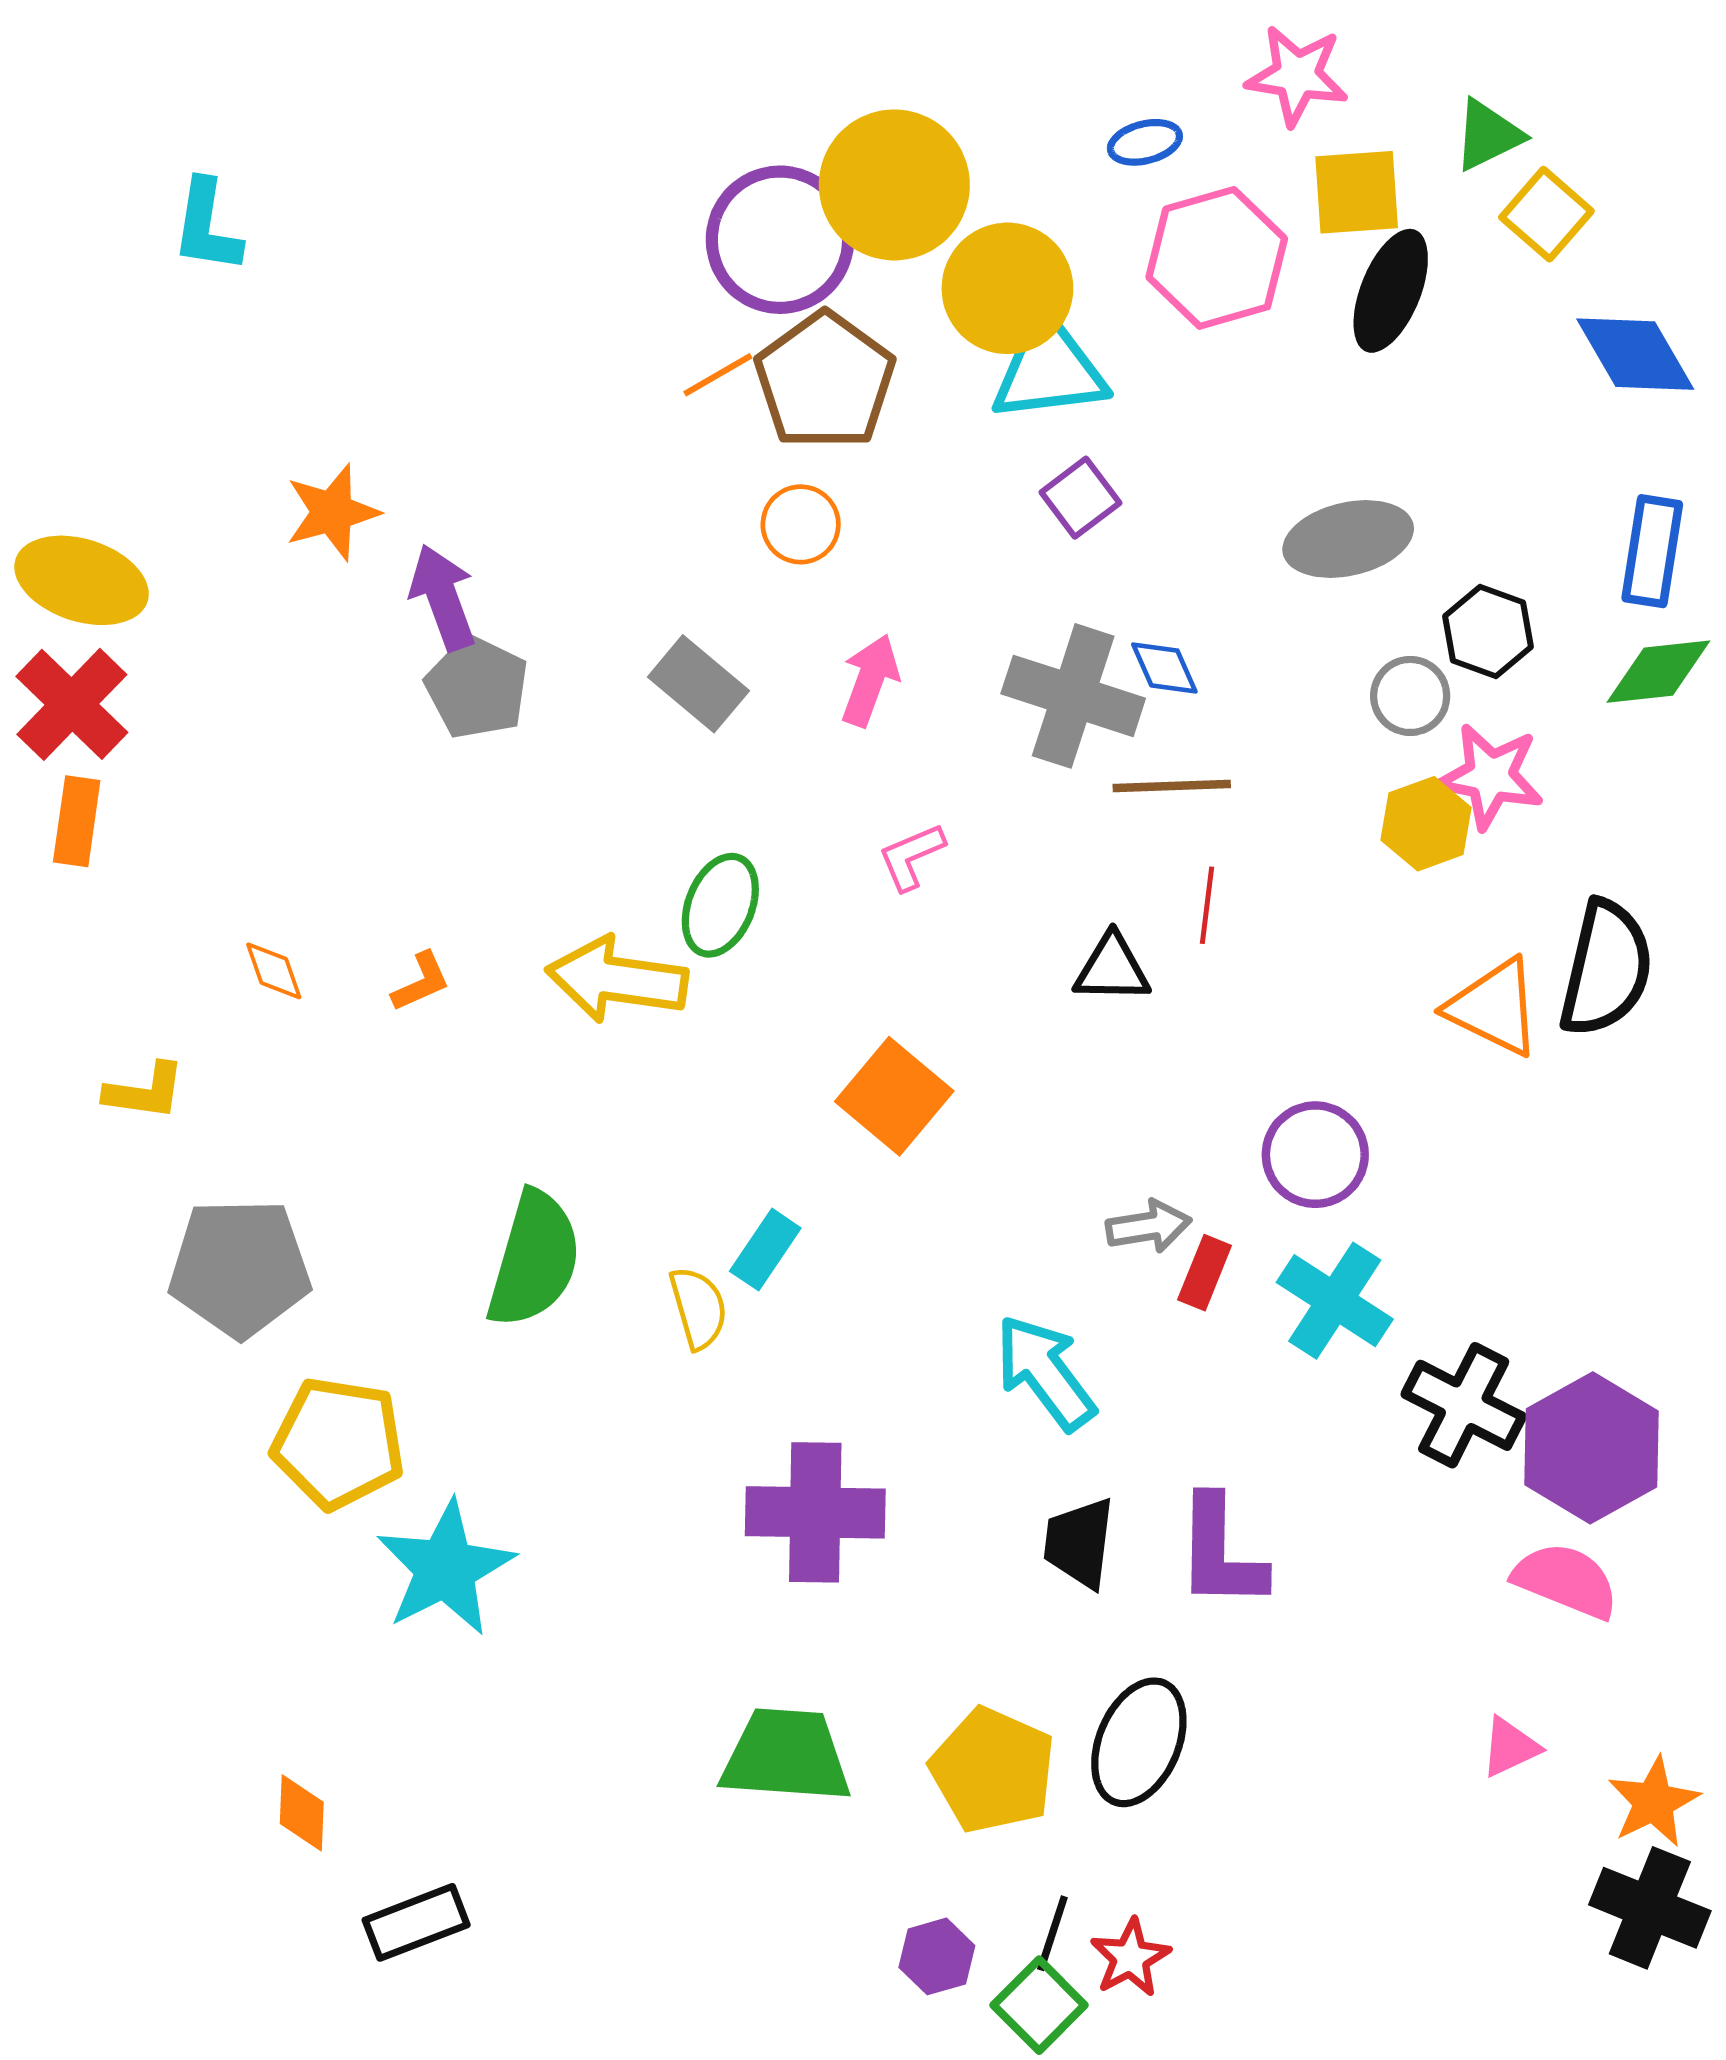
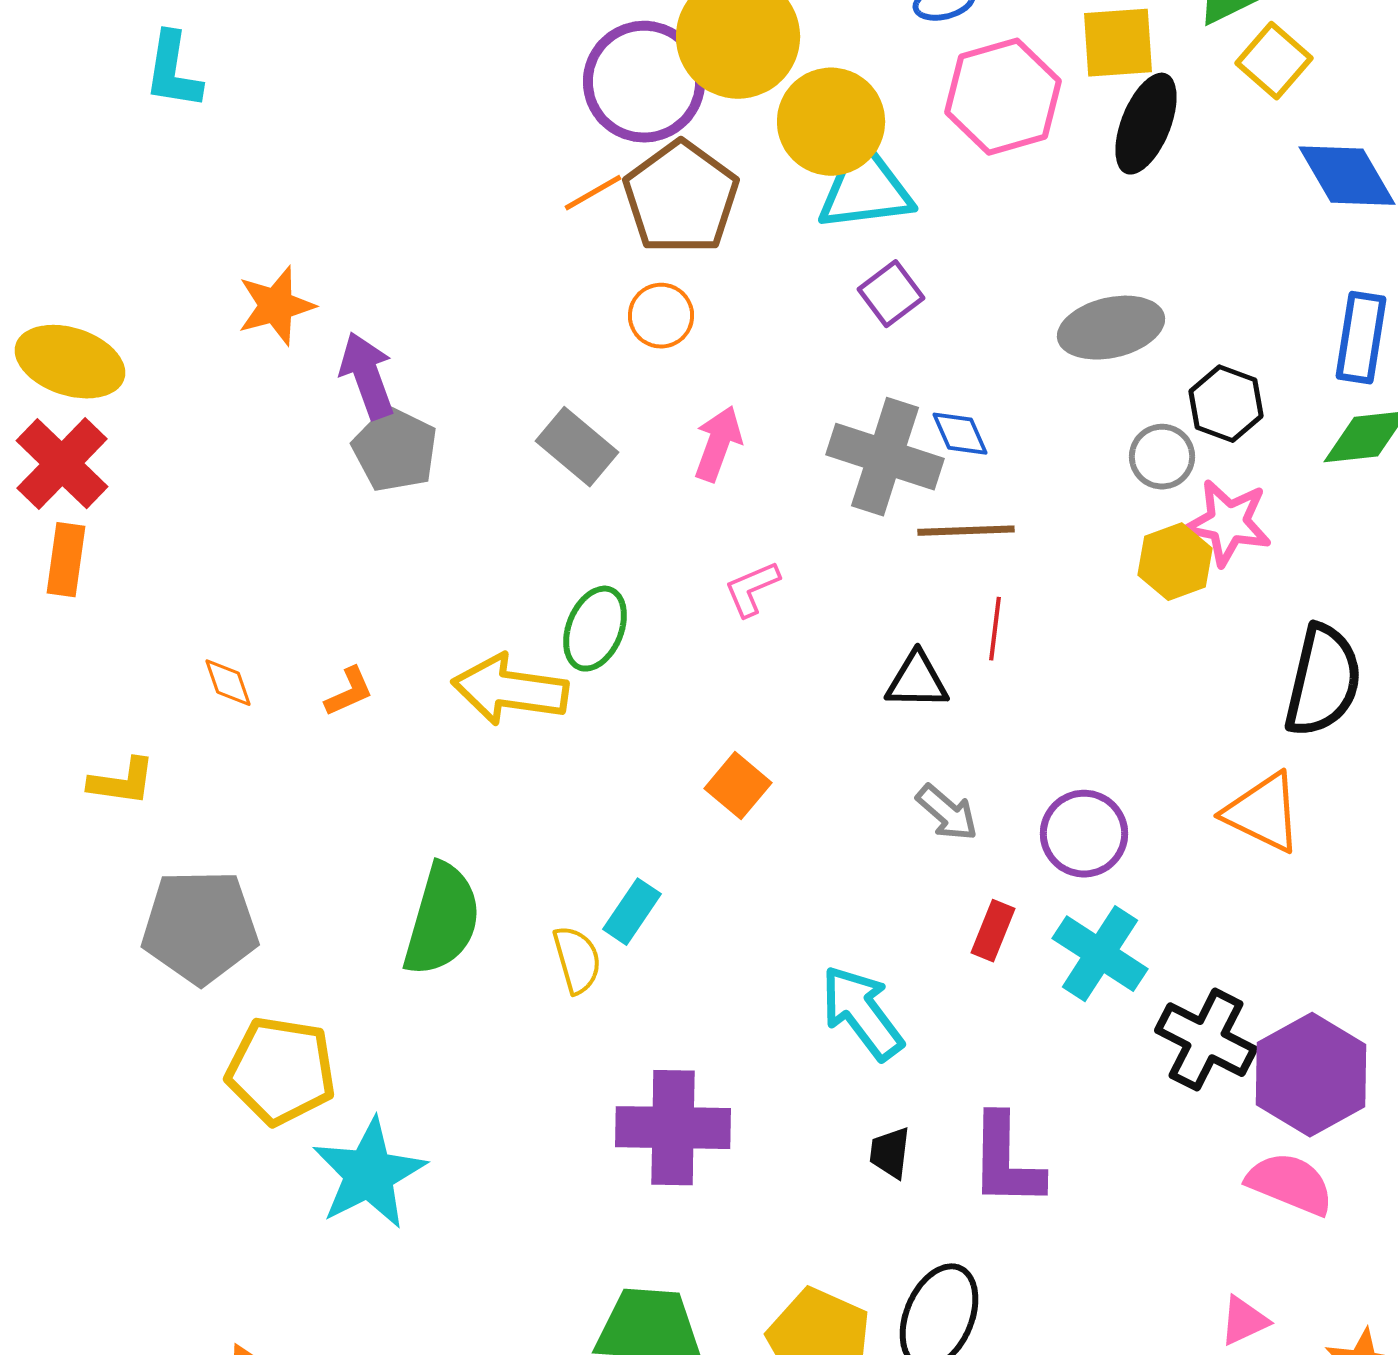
orange triangle: (1494, 1007) -> (1263, 813), moved
orange square: (894, 1096) -> (738, 786), size x0.7
gray arrow: (1149, 1226) -> (947, 813), moved, turned 50
black trapezoid: (1079, 1543) -> (890, 1153), size x0.7

